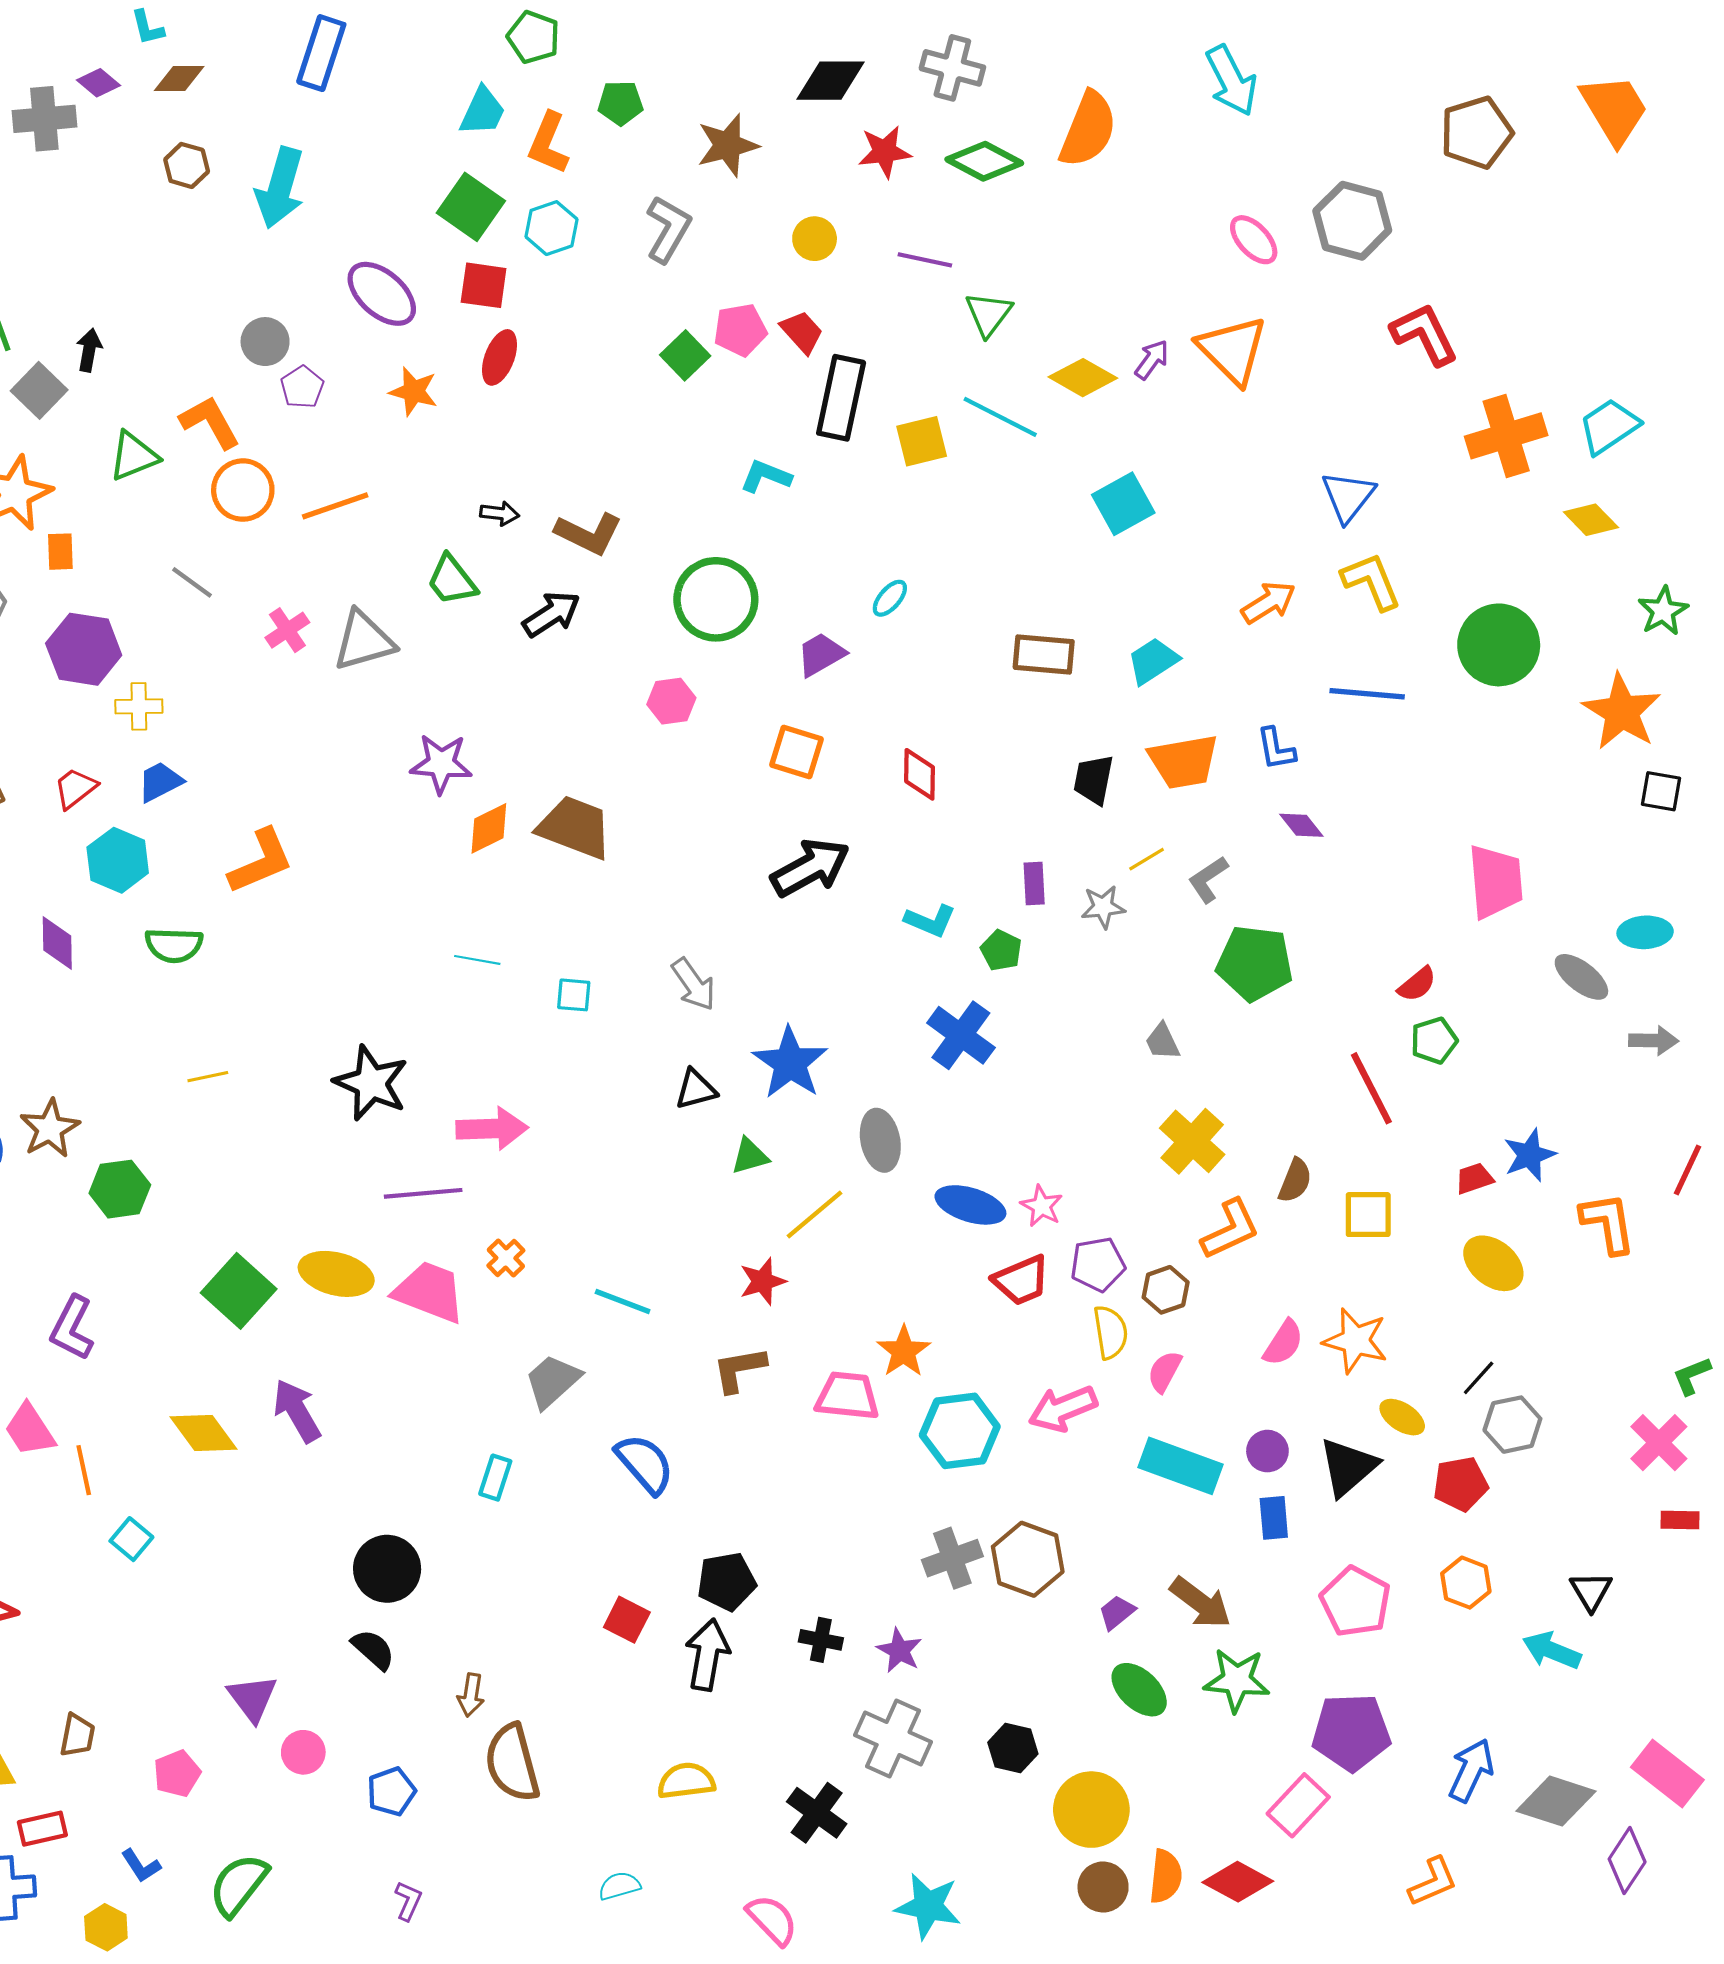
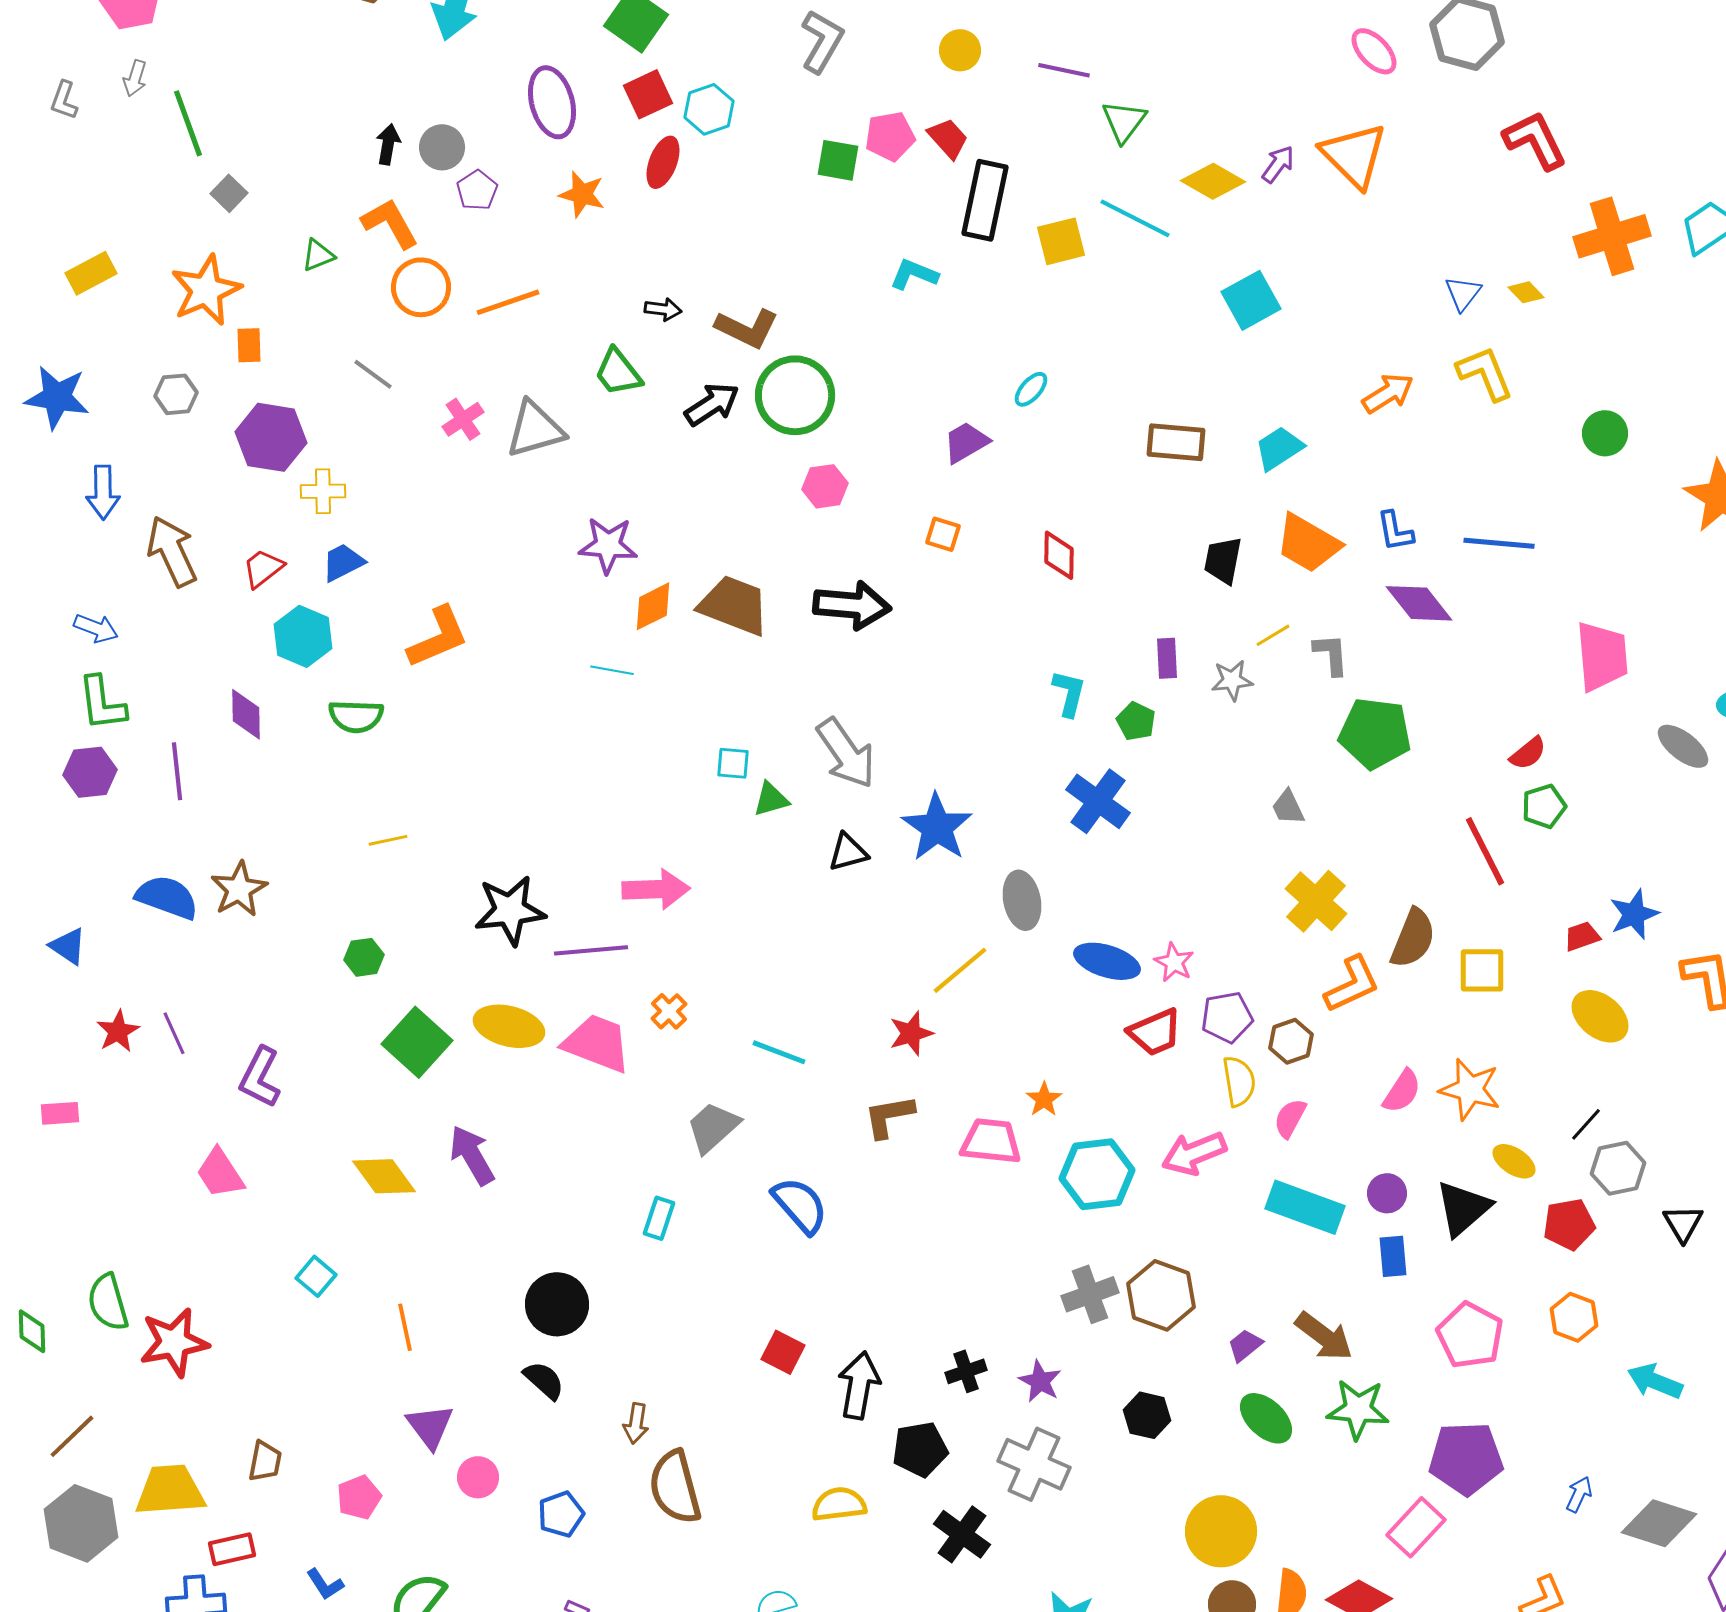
cyan hexagon: (551, 228) -> (709, 109), moved
red square: (484, 285) -> (648, 94), turned -33
purple ellipse: (382, 294) -> (552, 102), turned 34
black arrow: (89, 350) -> (388, 144), moved
green square: (685, 355) -> (838, 160), turned -36
gray square: (39, 390) -> (229, 193), size x0.7
green triangle: (134, 456) -> (318, 255), size x0.7
blue triangle: (1348, 496) -> (1463, 293), size x0.7
yellow diamond: (1591, 520) -> (1526, 292), moved, size x0.7
green circle: (716, 599) -> (795, 395), moved
green circle: (1499, 645) -> (1605, 433), size x0.6
blue line: (1367, 694) -> (1499, 543), moved
orange square: (797, 752) -> (943, 534), size x0.7
orange trapezoid: (1184, 762) -> (1308, 543), turned 40
purple diamond: (1301, 825) -> (1419, 603), size x1.6
black arrow: (810, 868) -> (852, 605), moved, turned 34
gray L-shape: (1208, 879) -> (1331, 654), turned 120
cyan L-shape: (930, 921) -> (1069, 693), turned -99
cyan line: (477, 960) -> (612, 670), moved
gray arrow: (694, 984) -> (846, 753), size x1.4
black star: (371, 1083) -> (510, 910), moved, turned -30
green triangle: (750, 1156) -> (771, 799), moved
brown semicircle: (1295, 1181) -> (1413, 938), size x1.4
green hexagon: (120, 1189) -> (364, 957), moved, size x0.7
orange star: (904, 1351) -> (1044, 1099), size x0.7
orange line: (84, 1470) -> (405, 1327), moved
black pentagon: (726, 1582) -> (920, 1449), moved
black triangle: (1591, 1591) -> (1683, 1223), moved
black cross: (821, 1640) -> (966, 1371), turned -30
black hexagon: (1013, 1748) -> (1147, 1415), moved
blue arrow: (1471, 1770) -> (1579, 1494), size x0.6

